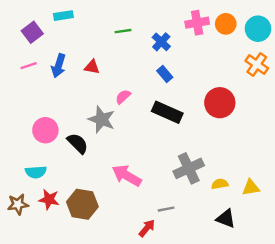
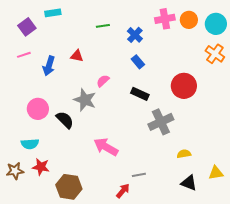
blue arrow: (59, 66) -> (49, 66), moved
black rectangle: (167, 112) -> (140, 94), size x0.7
gray cross: (189, 168) -> (161, 122), moved
yellow triangle: (251, 188) -> (216, 173), moved
brown hexagon: (82, 204) -> (69, 187), moved

